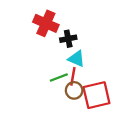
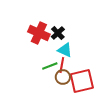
red cross: (46, 23) -> (39, 33), moved
black cross: (68, 39) -> (58, 33), turned -32

